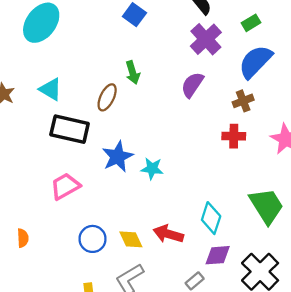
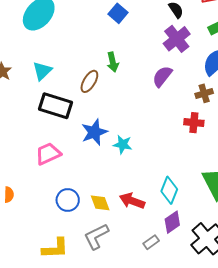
cyan triangle: (51, 89) -> (42, 71), turned 40
purple diamond: (218, 255) -> (172, 222), turned -35

